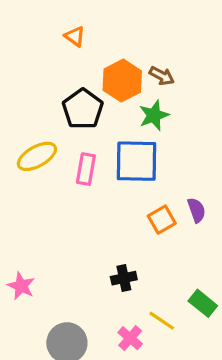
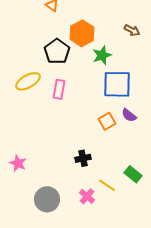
brown arrow: (162, 76) -> (132, 30), moved
blue square: (136, 161) -> (117, 84), moved
purple semicircle: (196, 210) -> (129, 115), turned 147

